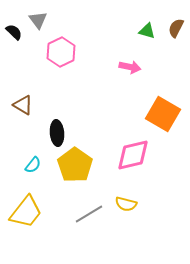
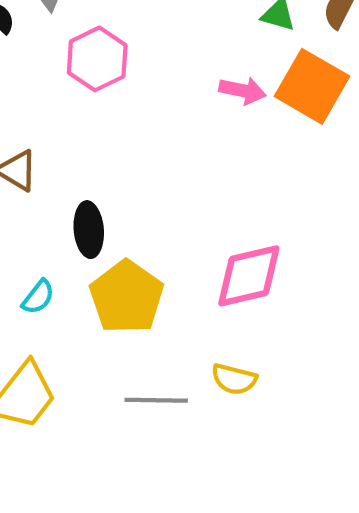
orange square: (163, 114) -> (312, 86), moved
gray line: (89, 214) -> (156, 400), turned 32

